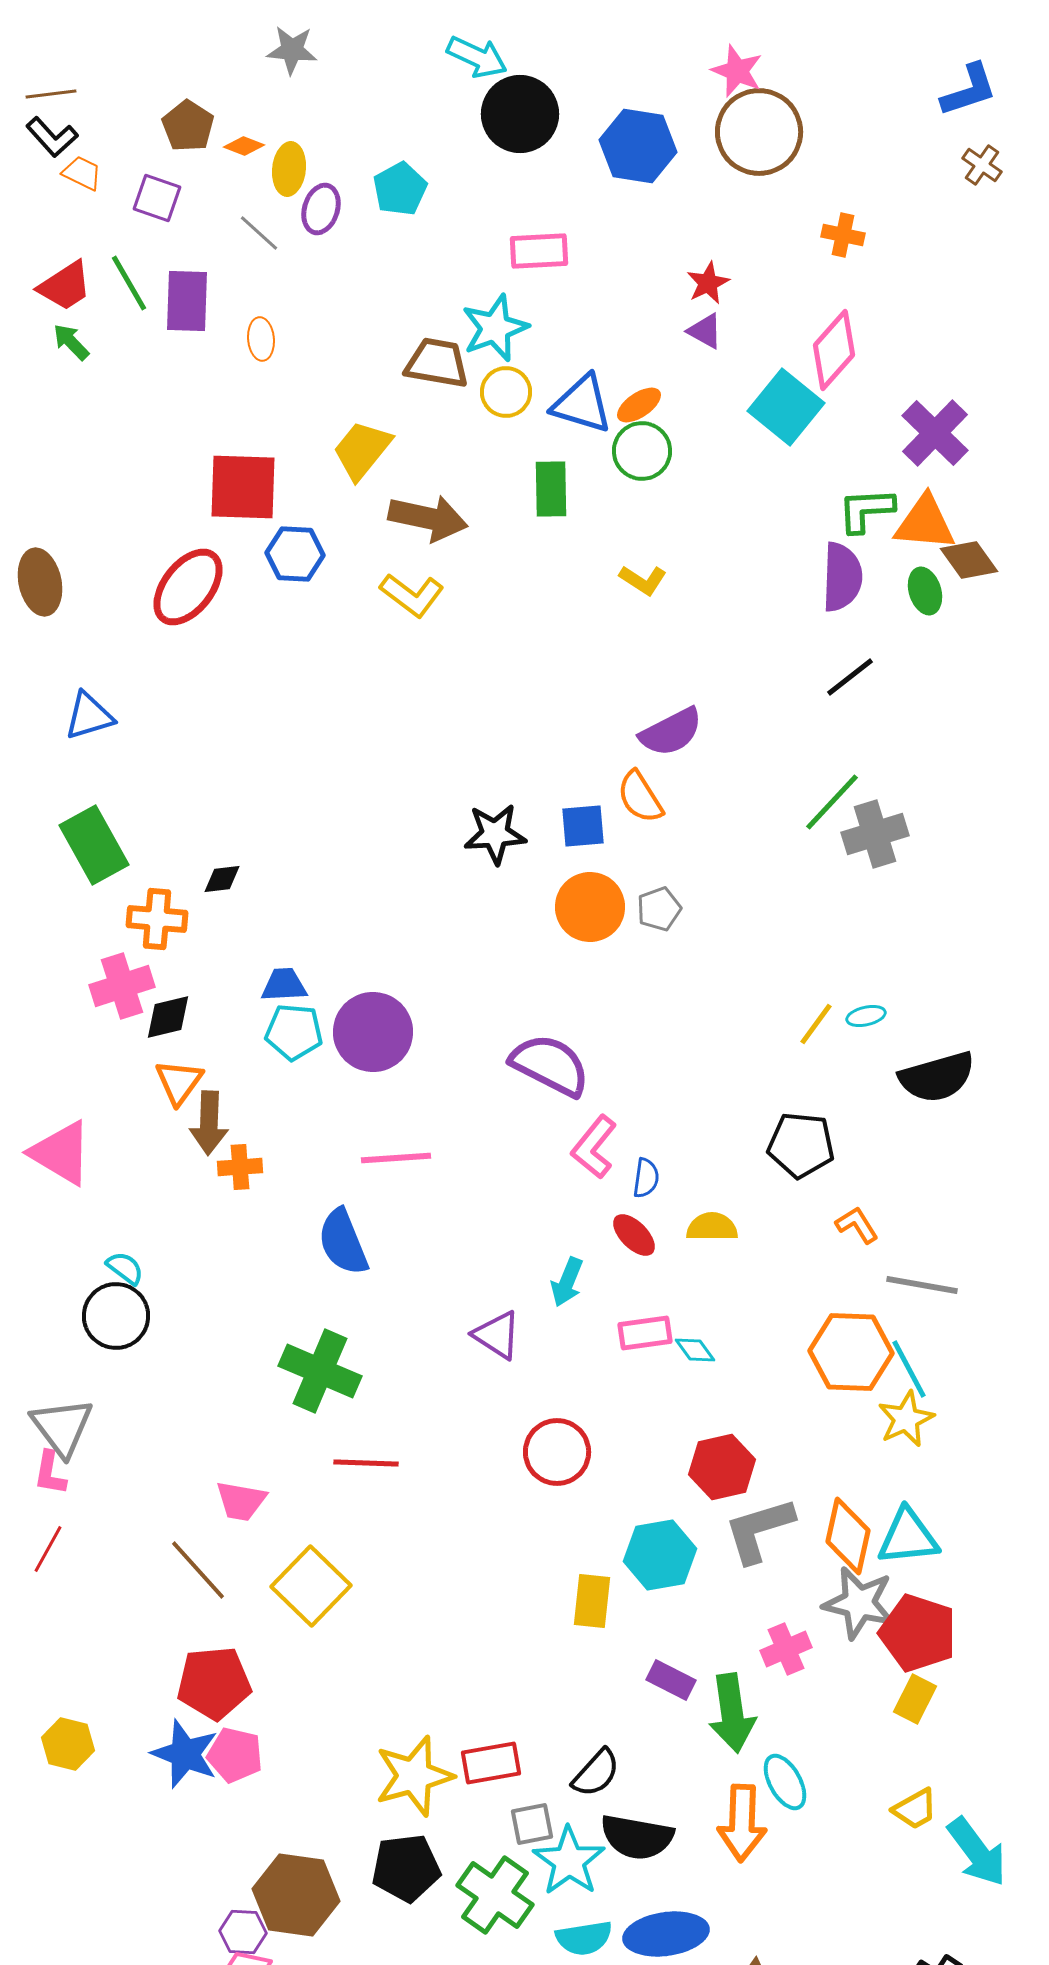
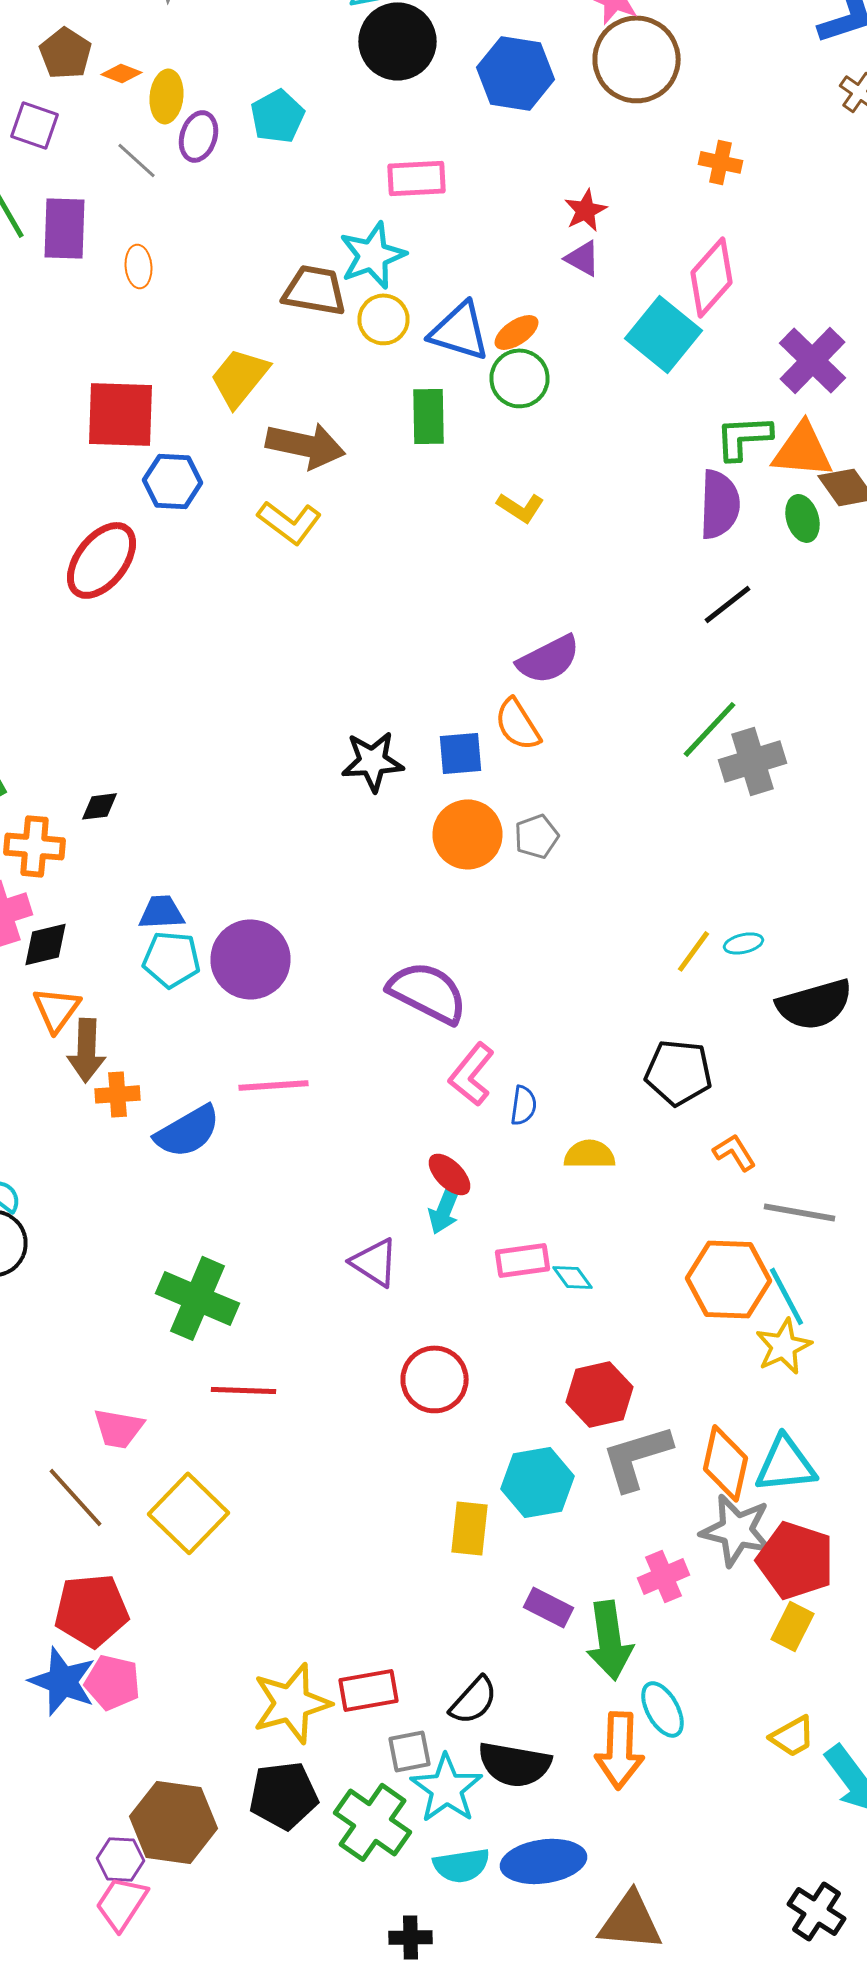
red ellipse: (188, 587) -> (102, 560), moved
red ellipse: (634, 1235) -> (450, 1174), moved
blue semicircle: (343, 1242) -> (188, 1131), moved, turned -98

